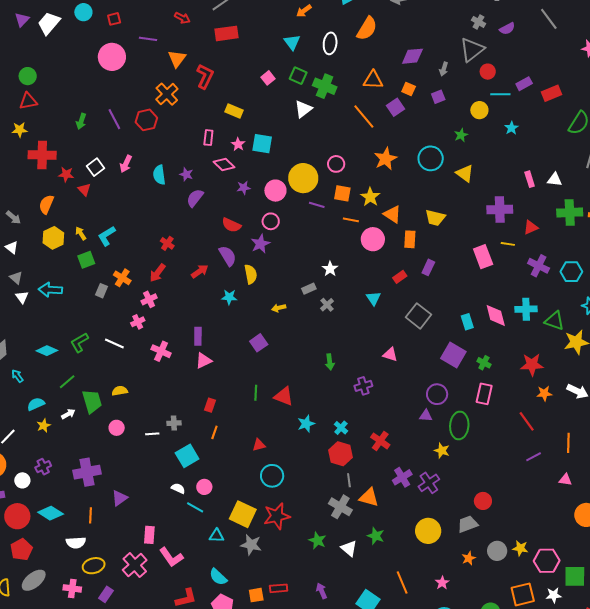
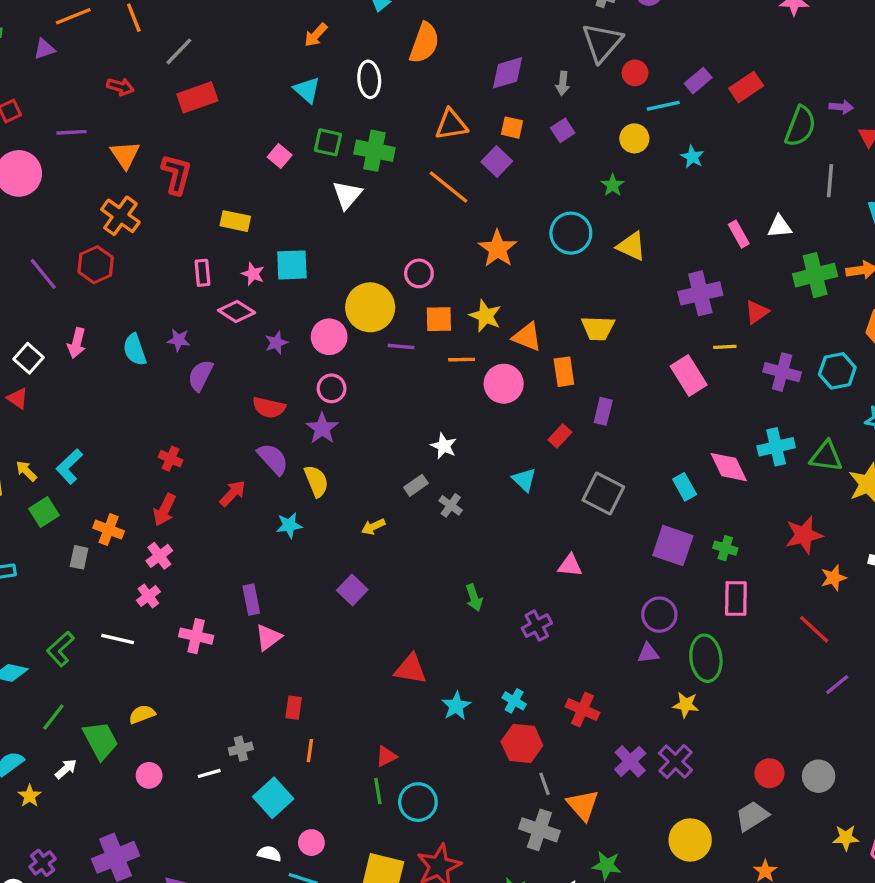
green line: (256, 393) -> (378, 791), moved
orange triangle: (369, 497) -> (583, 805), turned 45
gray circle: (497, 551) -> (819, 776), moved

